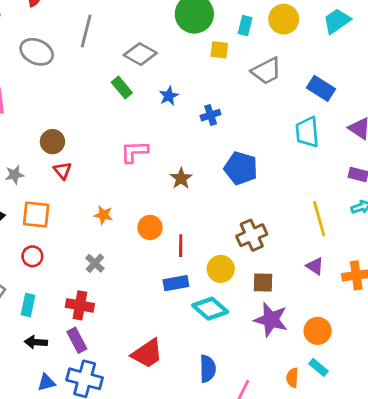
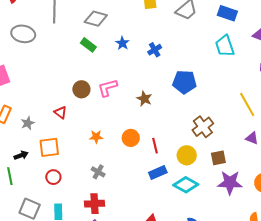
brown circle: (52, 142) -> (81, 89), moved

